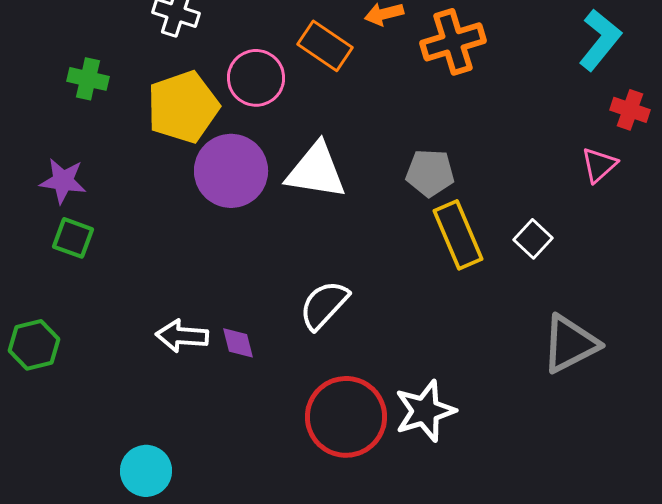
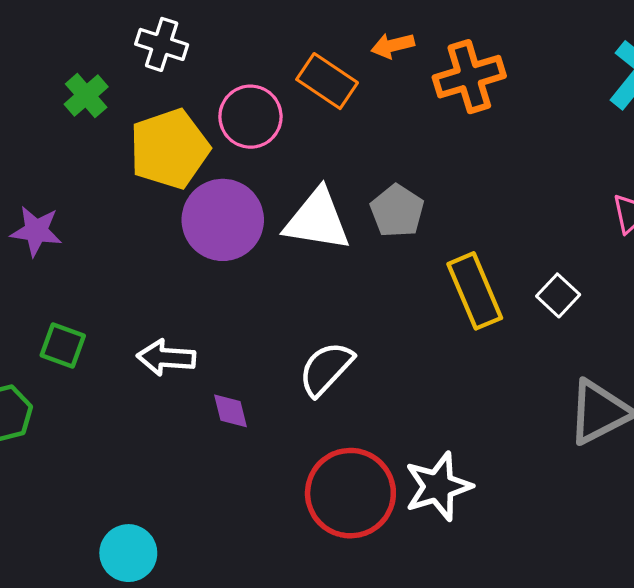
green cross: (88, 79) -> (86, 96), moved, turned 36
gray pentagon: (430, 173) -> (397, 211), moved, turned 30
green square: (73, 238) -> (63, 345), moved
white arrow: (182, 336) -> (166, 358), moved

